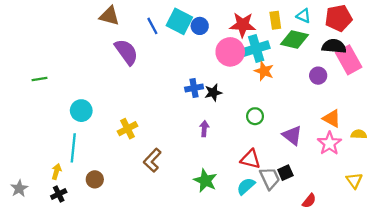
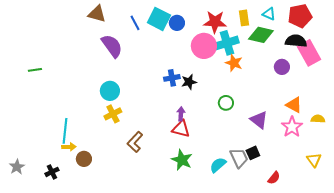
cyan circle: (81, 111) -> (110, 91), moved
red triangle: (250, 159) -> (181, 129), moved
yellow arrow: (56, 171) -> (69, 147), moved, turned 72

